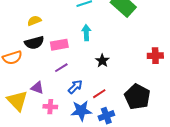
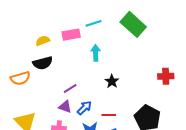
pink rectangle: (59, 45) -> (71, 35), moved
purple triangle: (37, 88) -> (65, 107), moved
red line: (99, 94) -> (109, 115), turned 32

